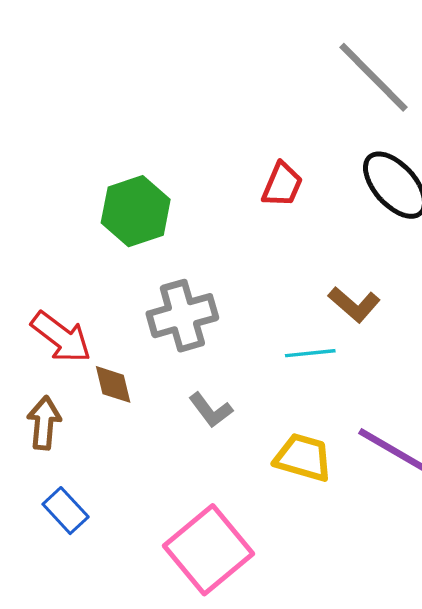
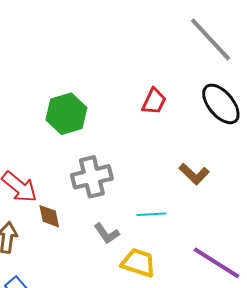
cyan line: (310, 353) -> (151, 214), moved
yellow trapezoid: (303, 457) -> (138, 263), moved

